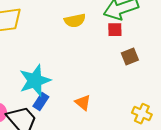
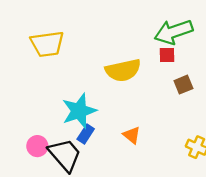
yellow semicircle: (75, 21) -> (123, 70), moved, size x1.5

